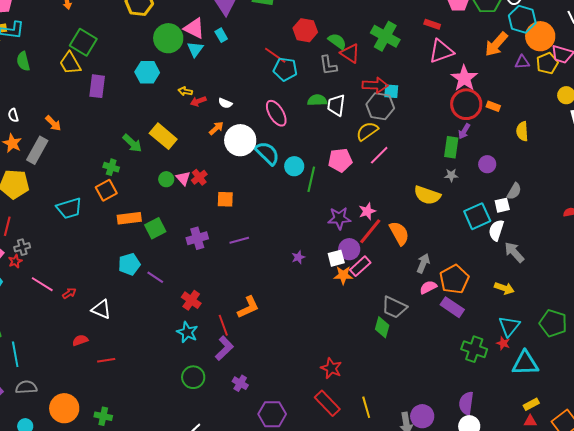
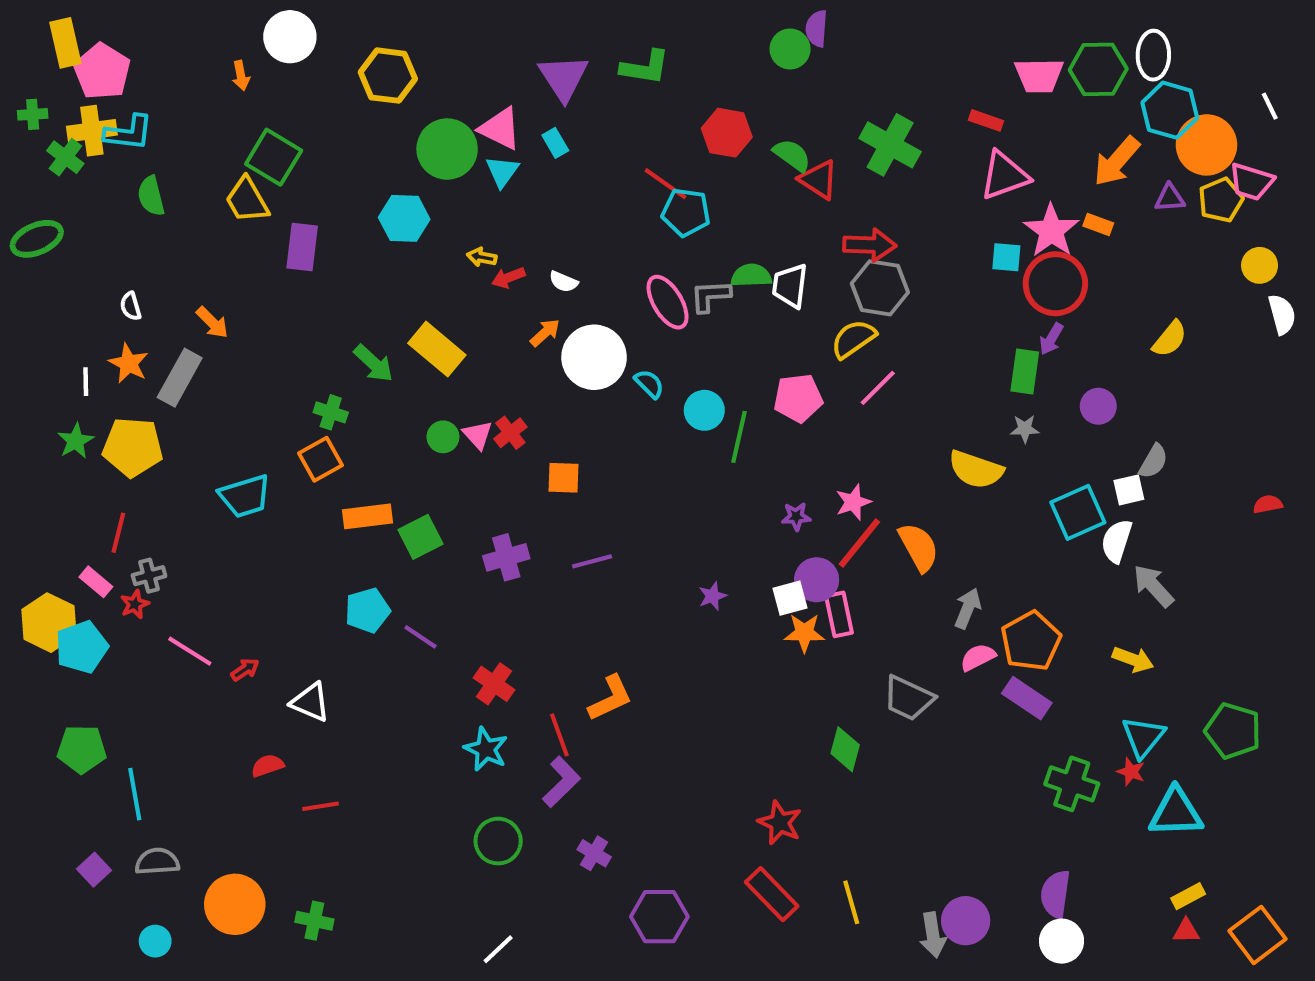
gray L-shape: (328, 65) -> (710, 296), moved, turned 95
cyan square: (391, 91) -> (1006, 257), moved
orange rectangle: (493, 106) -> (1098, 225), moved
yellow semicircle: (522, 131) -> (1170, 339), turned -138
cyan semicircle: (267, 153) -> (649, 384), size x0.6
purple star: (339, 218) -> (796, 516), size x0.6
pink rectangle: (360, 266) -> (839, 614), turned -60
green diamond: (382, 327) -> (845, 749), moved

